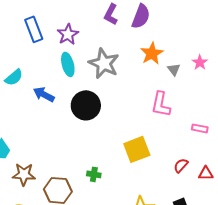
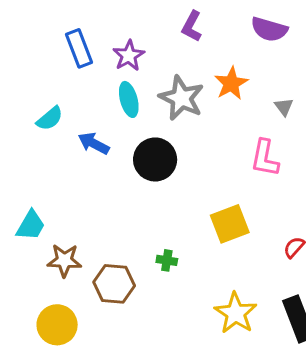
purple semicircle: (141, 16) -> (269, 29), moved, turned 85
orange star: (152, 53) -> (231, 83), moved

